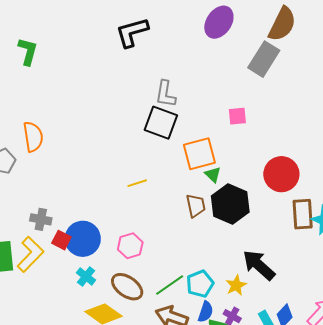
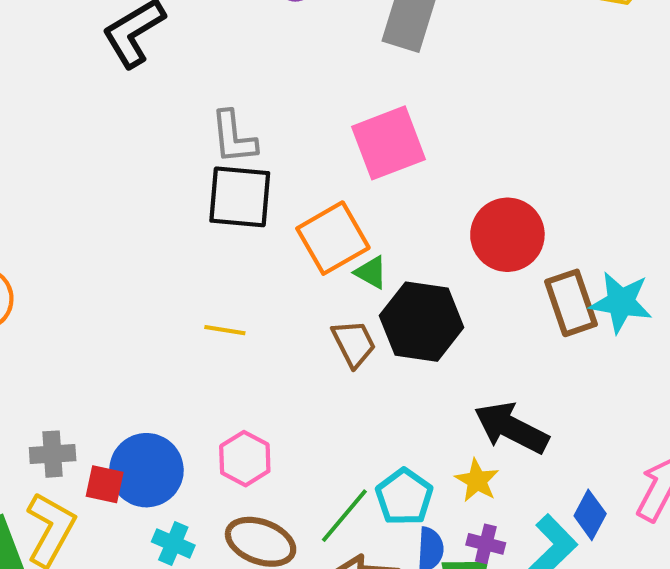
pink square: (237, 116) -> (388, 143), size x1.8
yellow line: (137, 183) -> (225, 330), turned 42

